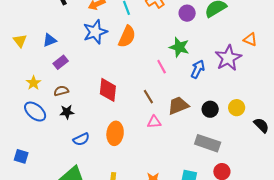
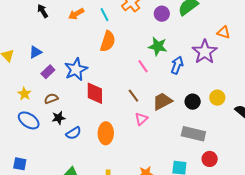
blue star: (95, 32) -> (76, 69), moved
pink triangle: (154, 122) -> (141, 119), turned -32
blue semicircle: (81, 139) -> (74, 133), moved

